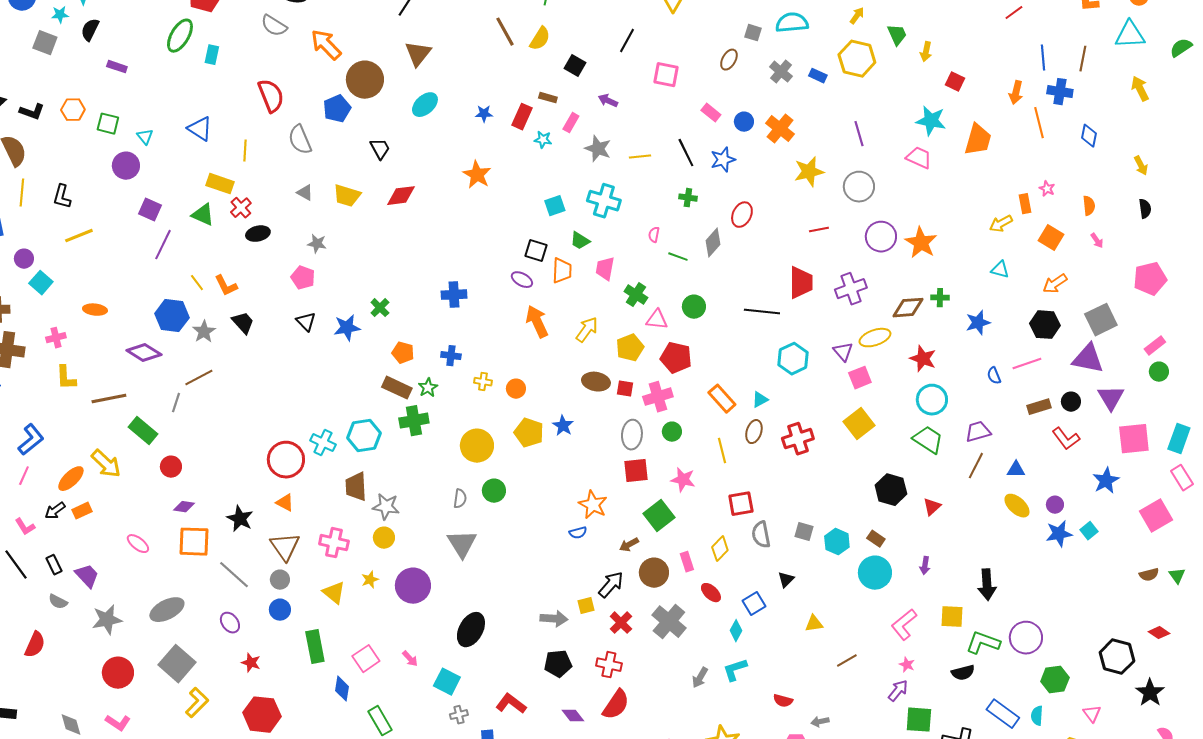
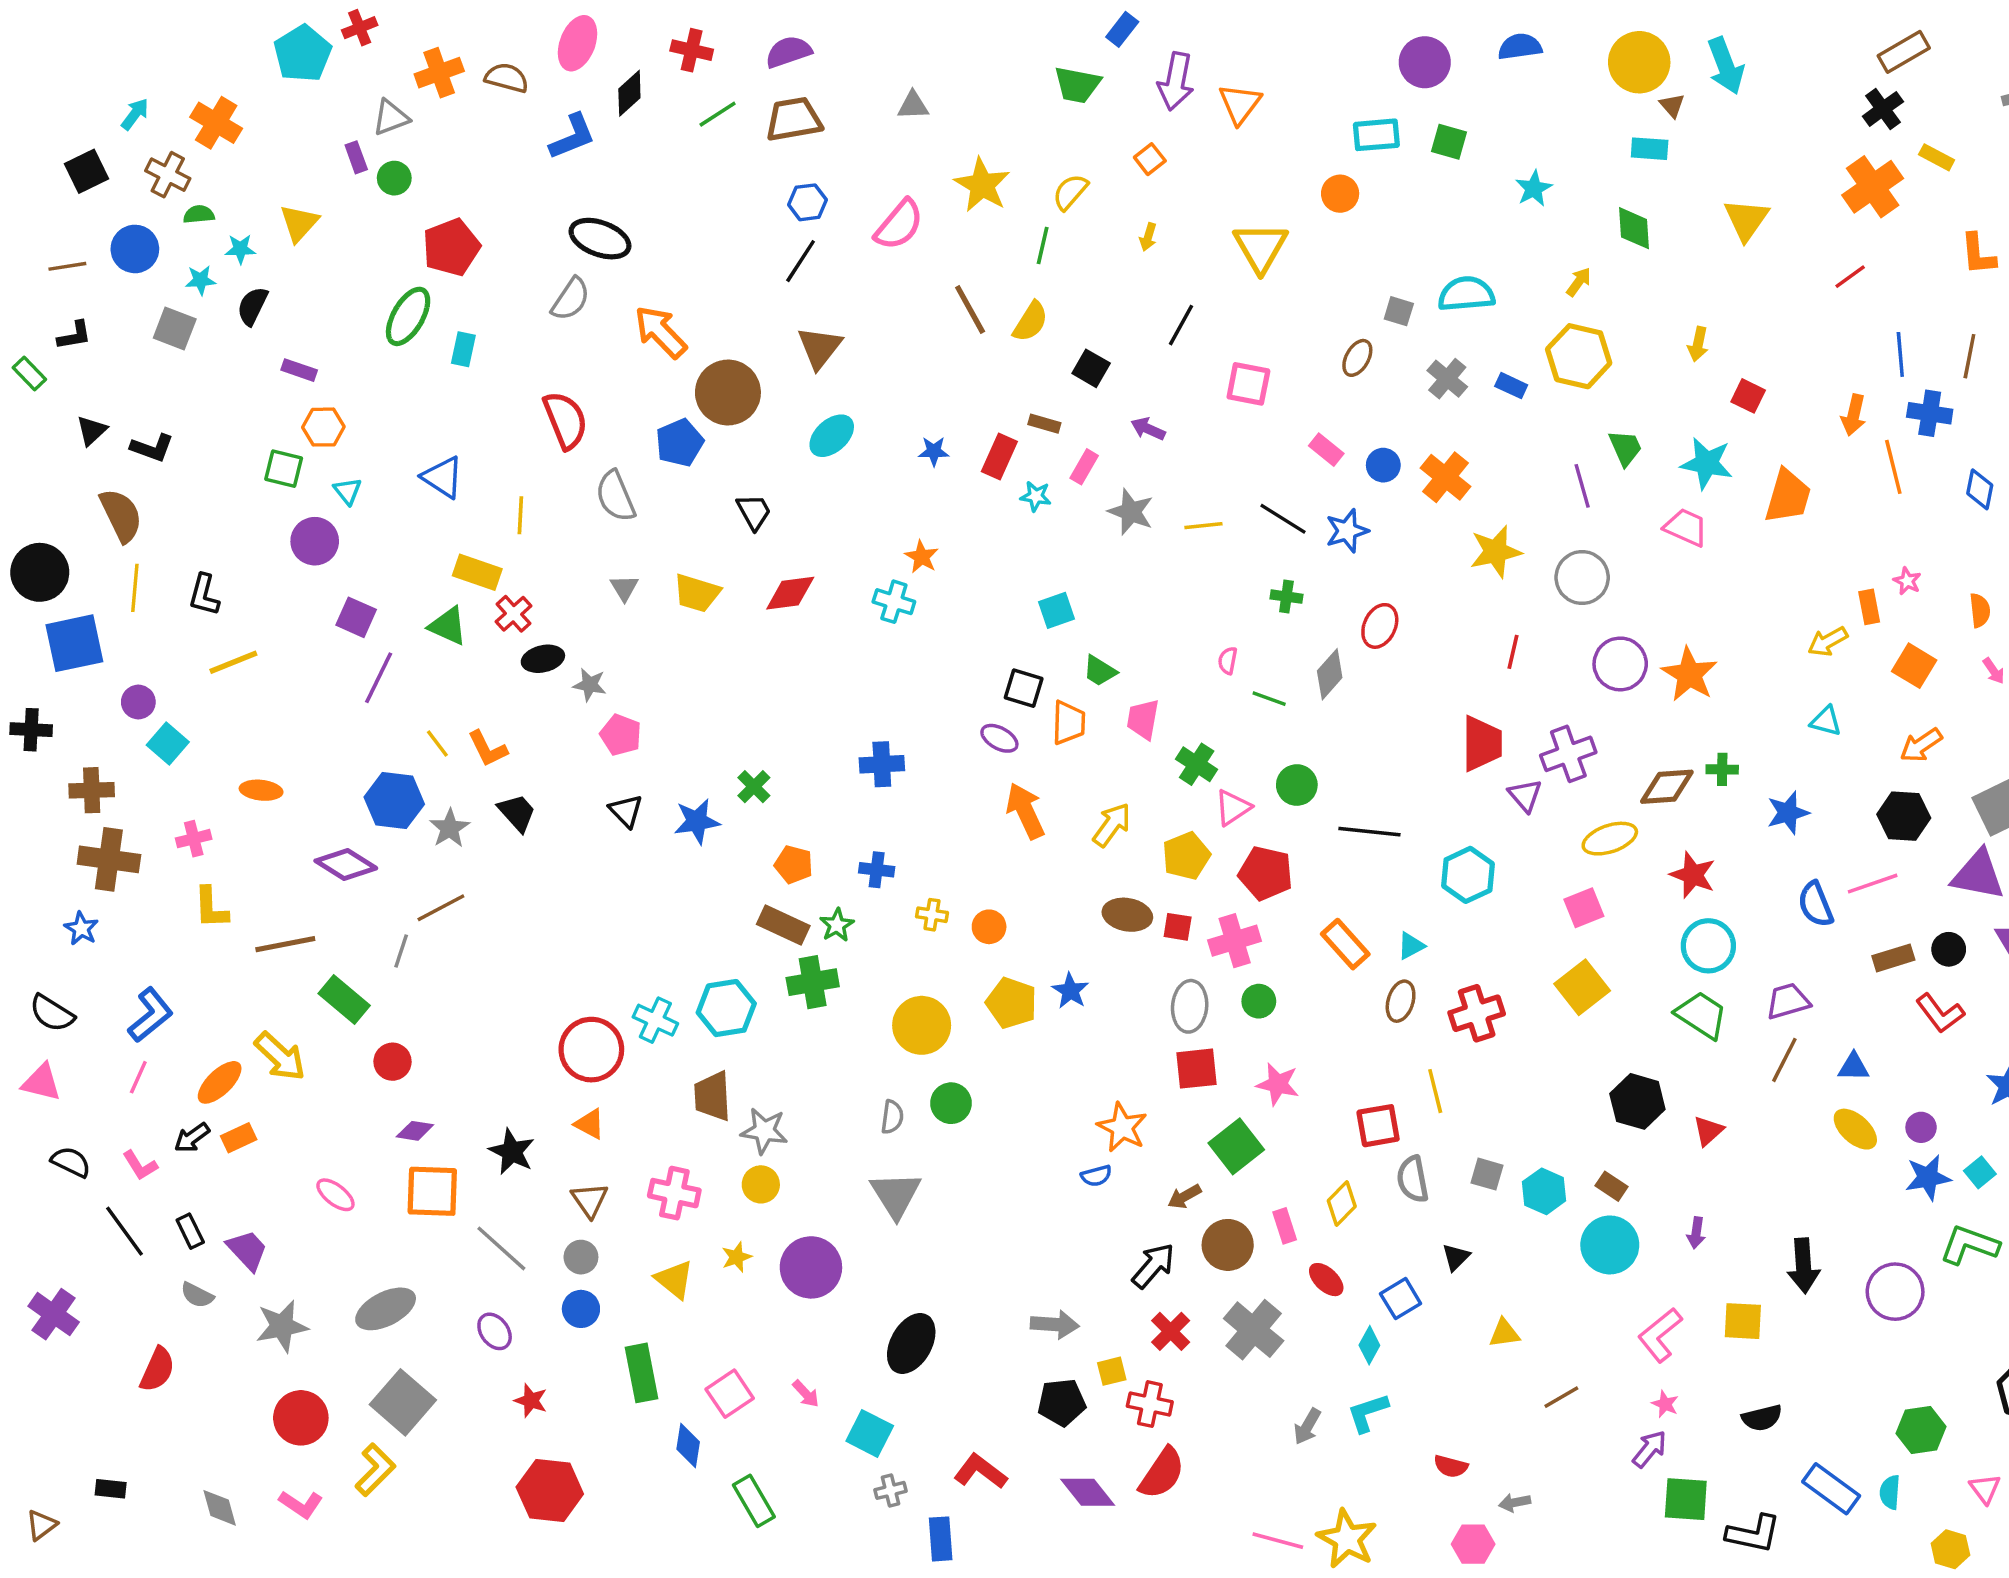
gray semicircle: (274, 26) -> (571, 299), turned -88
green trapezoid: (897, 35) -> (1625, 448), moved
orange hexagon: (73, 110) -> (323, 427), moved
black line: (686, 153) -> (1283, 519), turned -32
orange star: (477, 175) -> (922, 557), size x0.7
gray triangle: (305, 193) -> (624, 588), turned 30
cyan cross: (604, 201) -> (894, 602), moved, size x0.7
red line: (819, 230) -> (1513, 652), turned -66
gray star: (317, 244) -> (590, 685), moved
black line: (762, 312) -> (1369, 832), moved
pink triangle: (657, 320) -> (1233, 807), turned -40
purple triangle: (843, 352) -> (1525, 795), moved
blue semicircle: (994, 376) -> (1816, 904), size x1.5
yellow line: (722, 451) -> (1435, 1091), moved
brown triangle: (285, 547) -> (590, 1200), size x0.7
yellow square: (586, 606) -> (1112, 1371), moved
purple circle: (1026, 638) -> (1895, 1292), moved
green L-shape: (983, 643) -> (1969, 1245), moved
yellow L-shape: (197, 703) -> (375, 1470), moved
purple diamond: (573, 716) -> (1088, 1492), size x1.4

